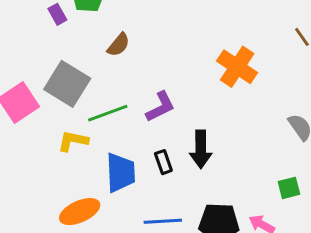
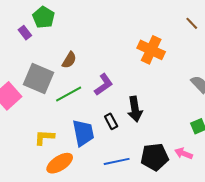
brown semicircle: (118, 45) -> (69, 60), moved
yellow L-shape: (73, 141) -> (44, 137), moved

